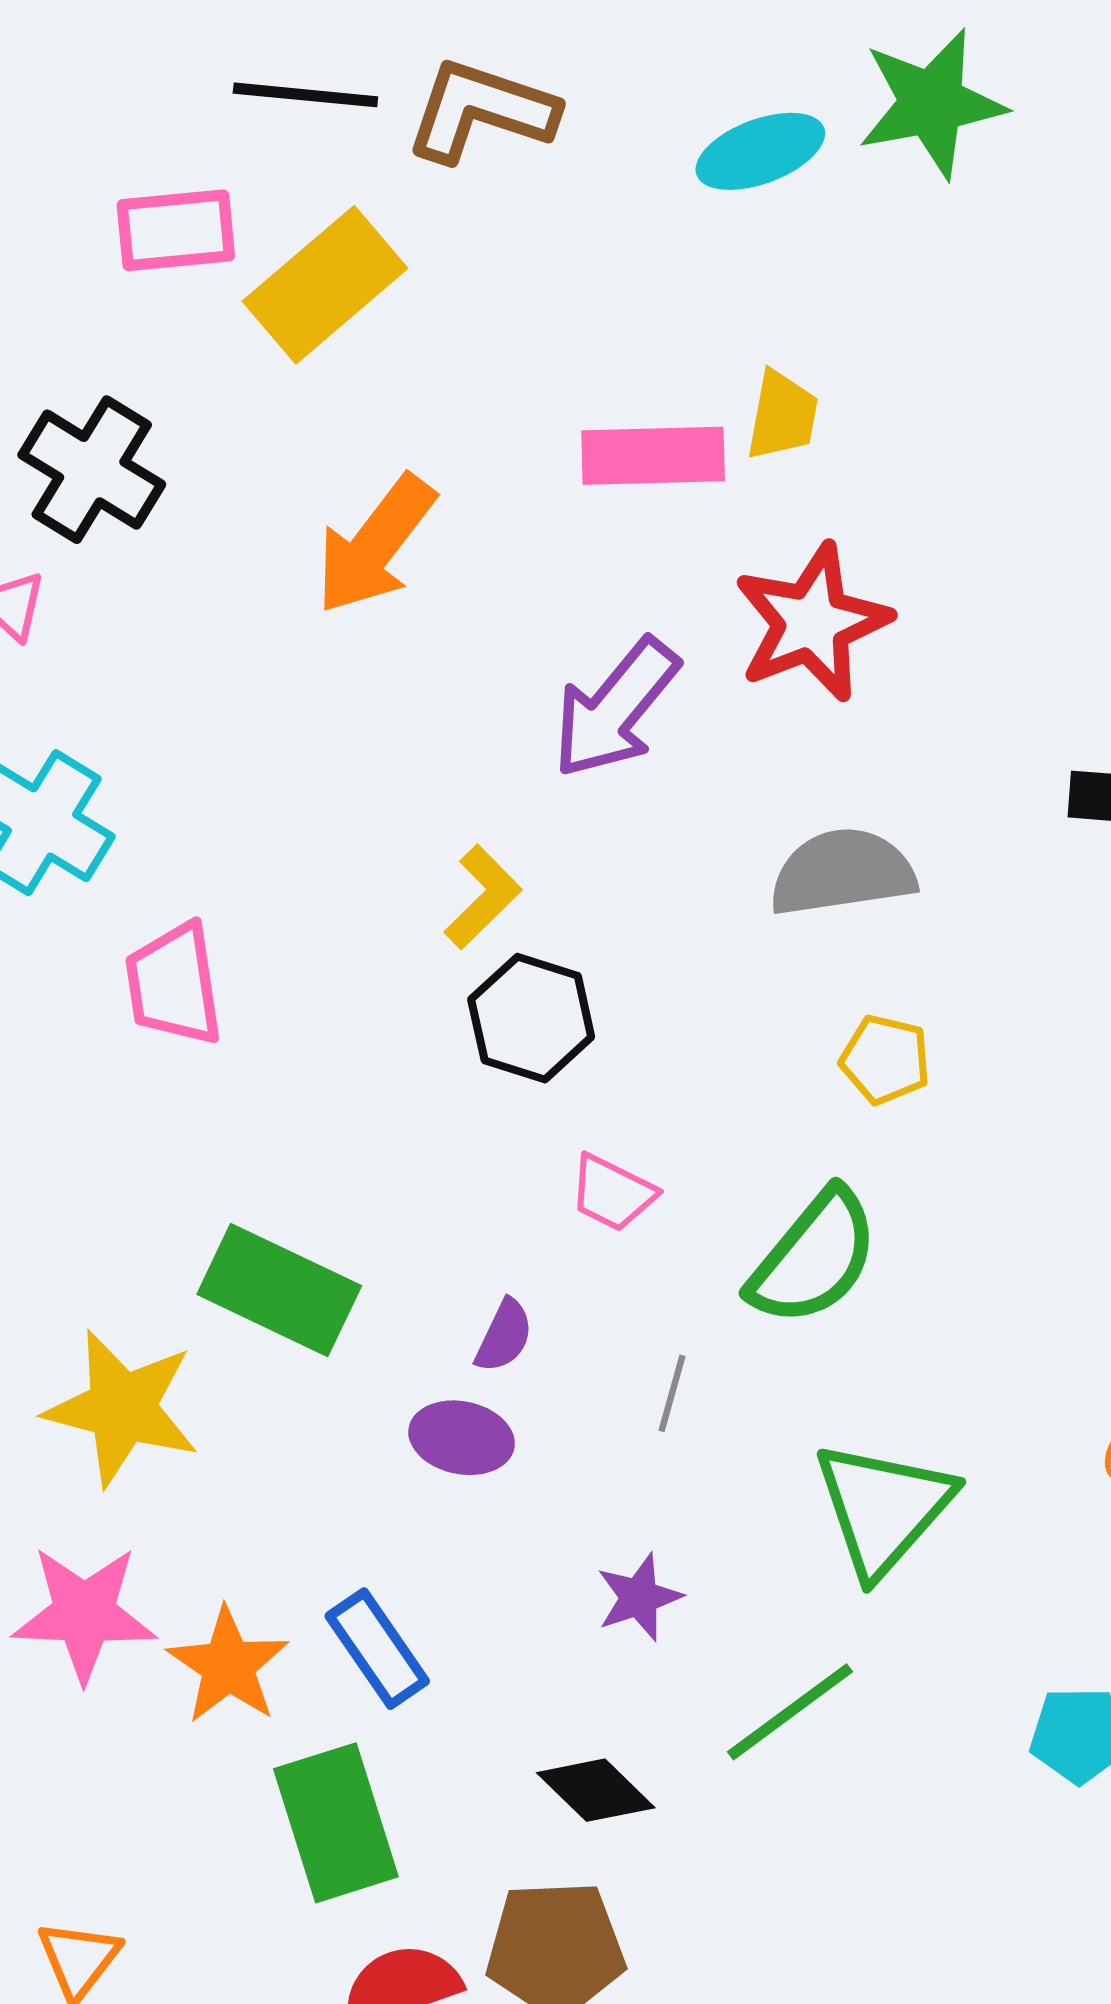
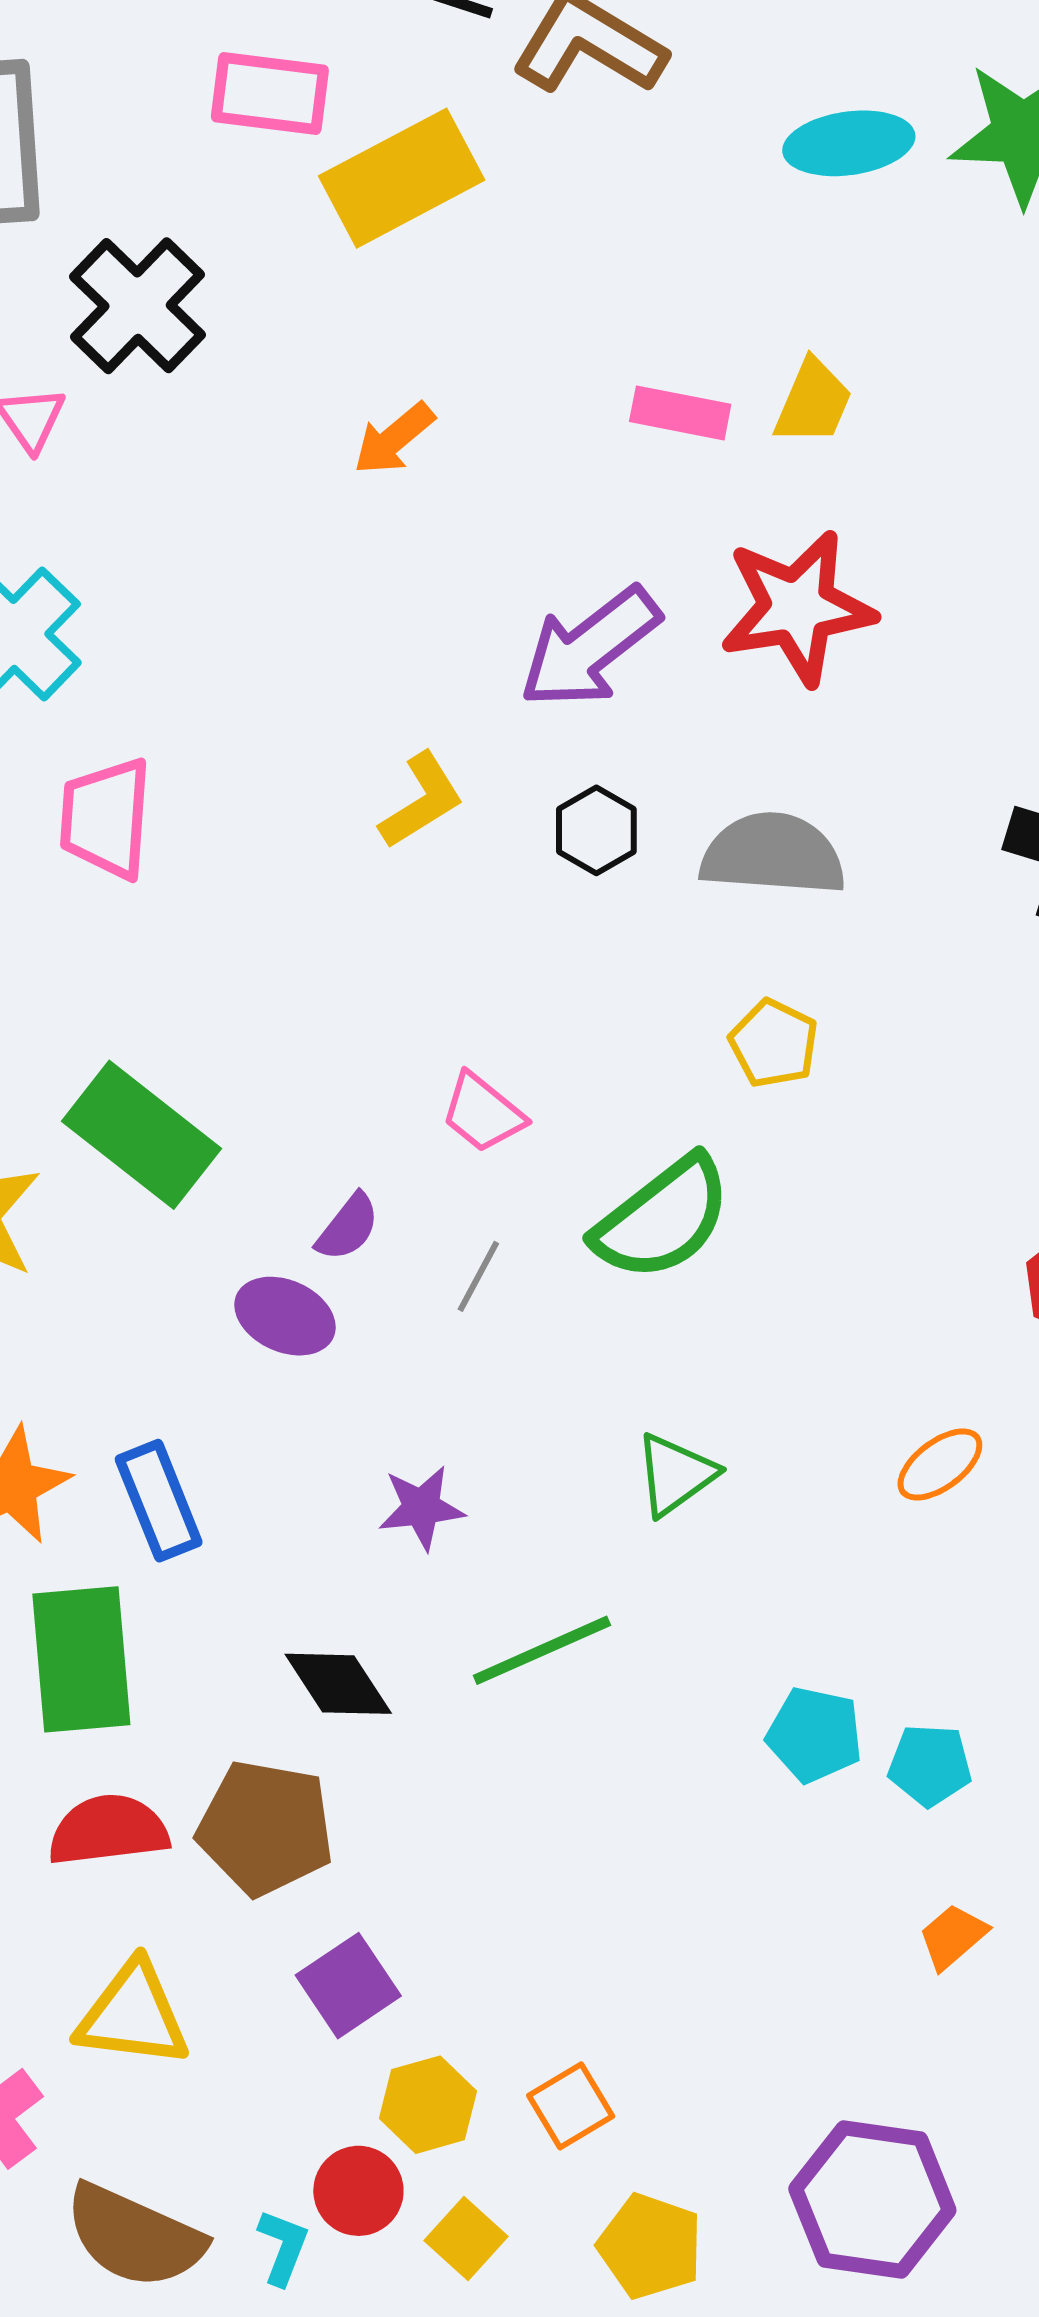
pink rectangle: (653, 456) -> (680, 413), size x0.7
orange arrow: (375, 545) -> (394, 439), size x0.6
black hexagon: (531, 1018) -> (596, 830), moved, size x0.7
gray line: (672, 1393) -> (478, 1276), moved
green triangle: (883, 1508) -> (675, 1474), size x0.6

